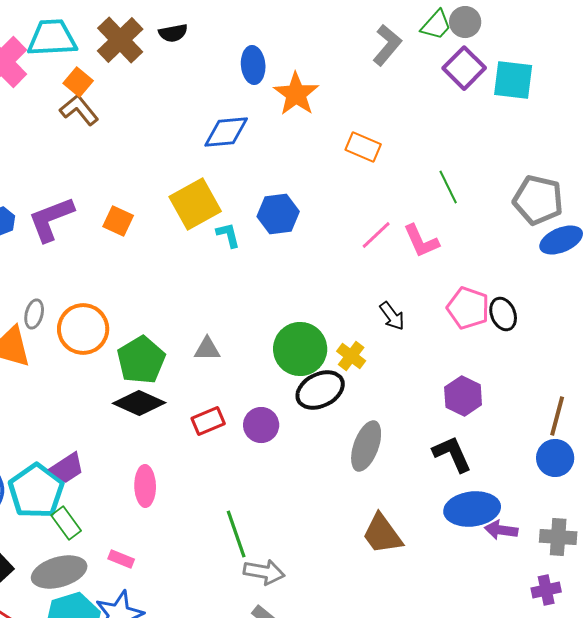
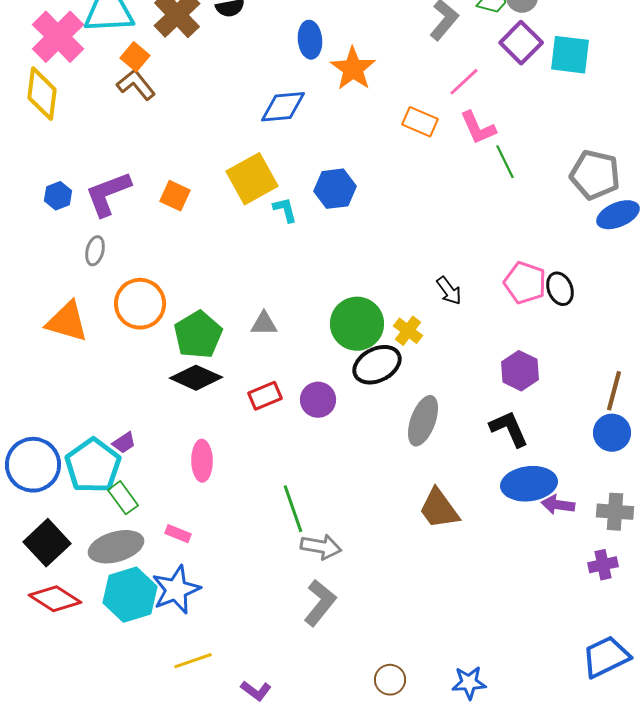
pink line: (376, 235) -> (464, 82), moved
pink L-shape: (421, 241) -> (478, 128), moved
gray ellipse: (34, 314) -> (95, 251), moved
purple trapezoid: (67, 468) -> (124, 443), size x0.7

